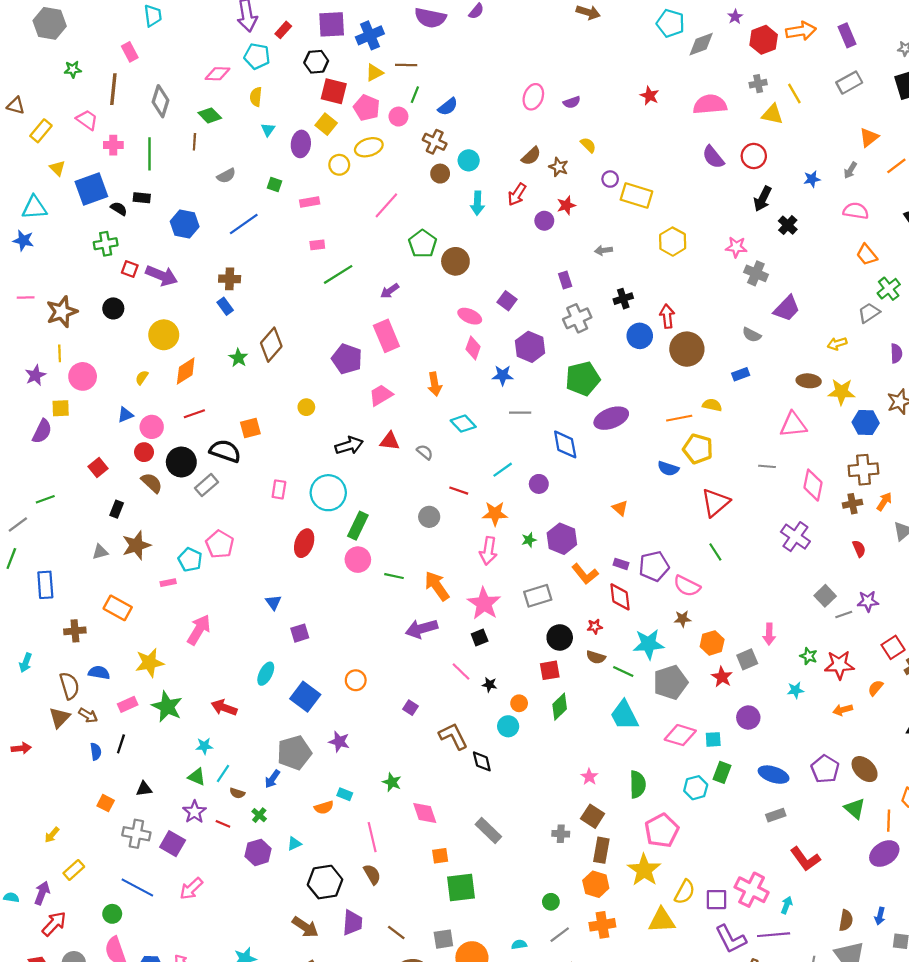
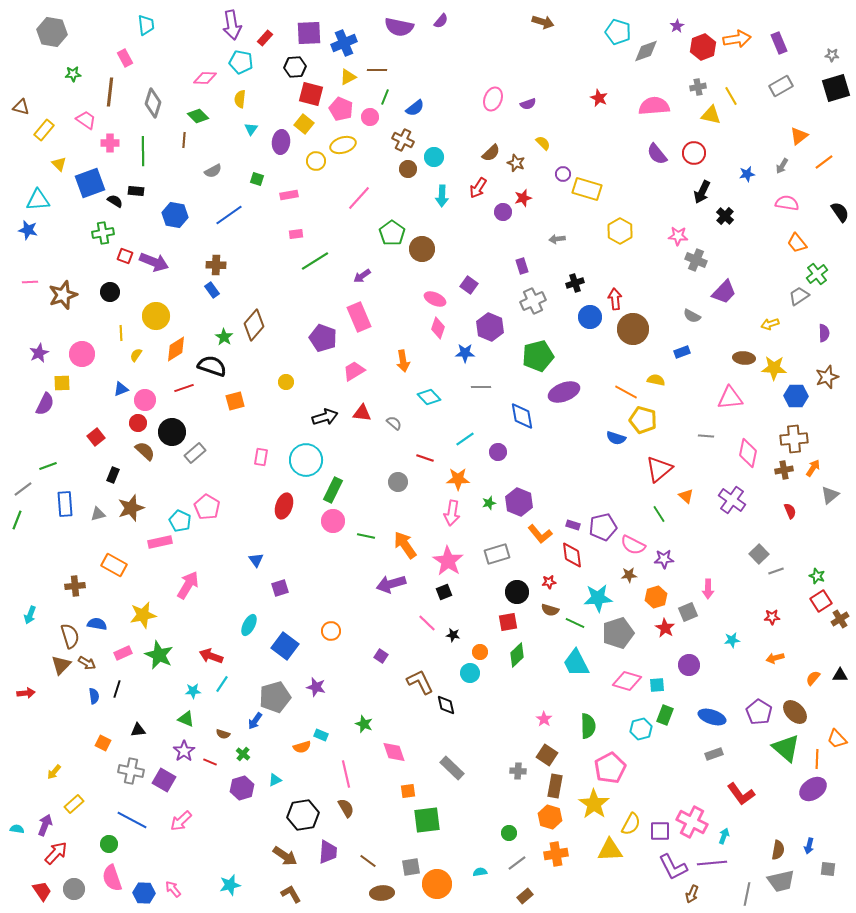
yellow line: (60, 353) -> (121, 333), moved
orange line: (679, 418) -> (626, 392), turned 40
black semicircle: (225, 451) -> (212, 366), moved
orange triangle: (620, 508) -> (686, 496), moved
pink rectangle: (168, 583) -> (160, 542), size x1.6
blue rectangle: (45, 585) -> (65, 504), moved
purple star: (868, 601) -> (664, 559), moved
green star: (809, 656) -> (817, 576), moved
red star: (839, 665) -> (772, 617), size x0.6
orange semicircle: (876, 688) -> (813, 678), moved
cyan line: (223, 773) -> (222, 684), moved
green triangle: (855, 809) -> (786, 748), size x1.4

